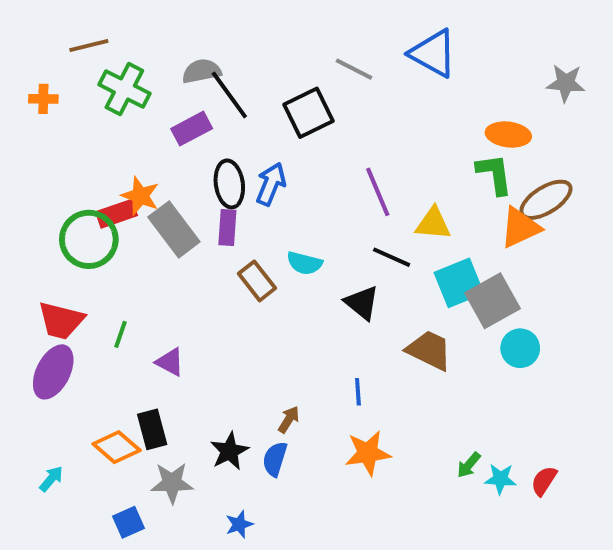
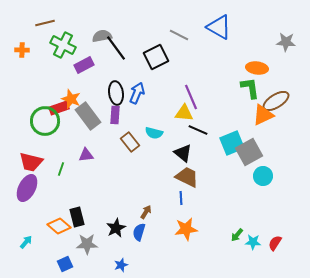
purple rectangle: (192, 129) -> (84, 65), moved
yellow triangle: (433, 224) -> (184, 113), moved
brown trapezoid: (429, 350) -> (187, 177), moved
purple triangle: (170, 362) -> (86, 155), moved, turned -35

